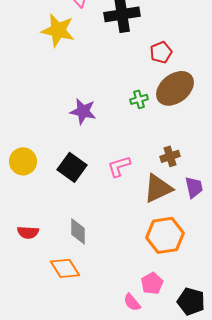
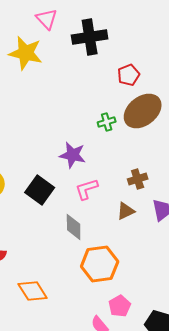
purple star: (83, 111) -> (73, 155), moved
brown triangle: (158, 188) -> (126, 211), size x0.6
gray diamond: (78, 231) -> (74, 227), moved
orange hexagon: (165, 235) -> (100, 264), moved

